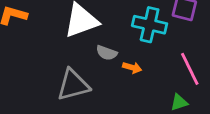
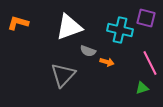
gray triangle: (73, 85) -> (63, 75), turned -32

